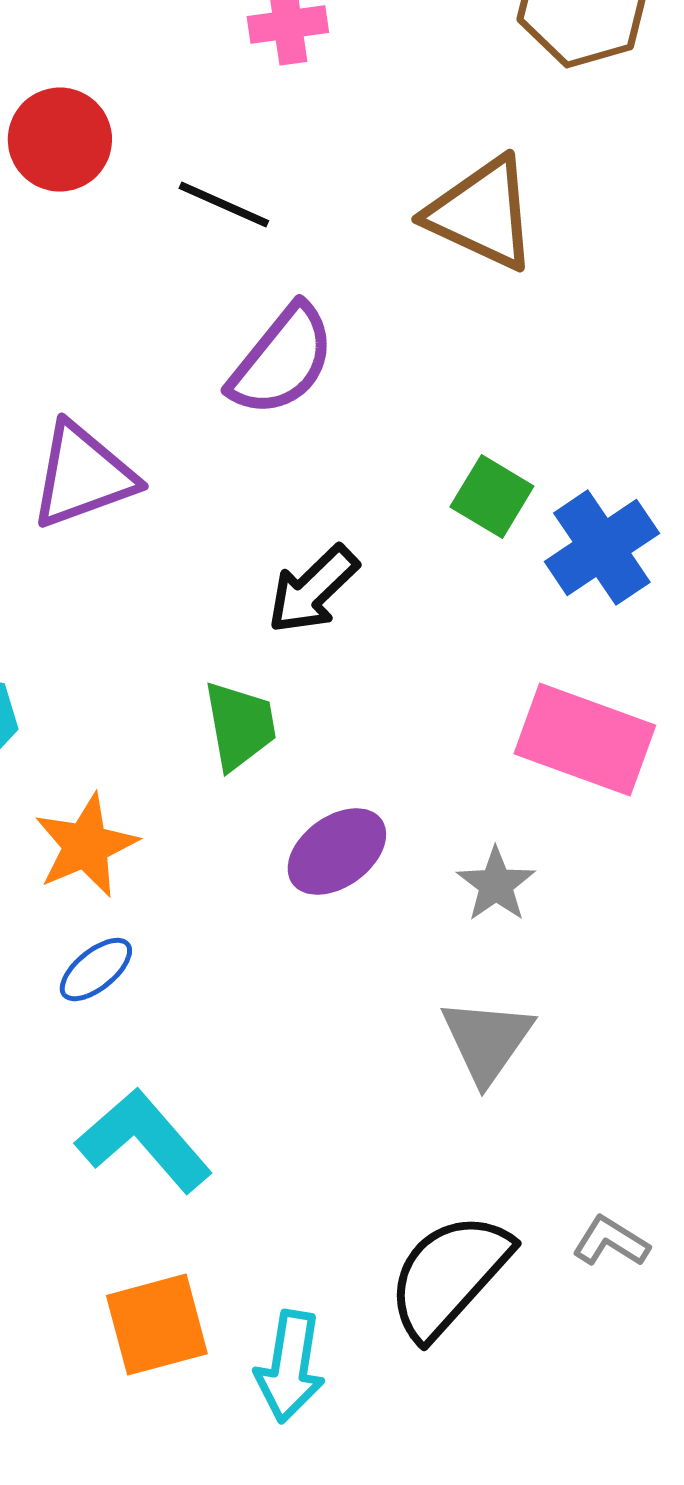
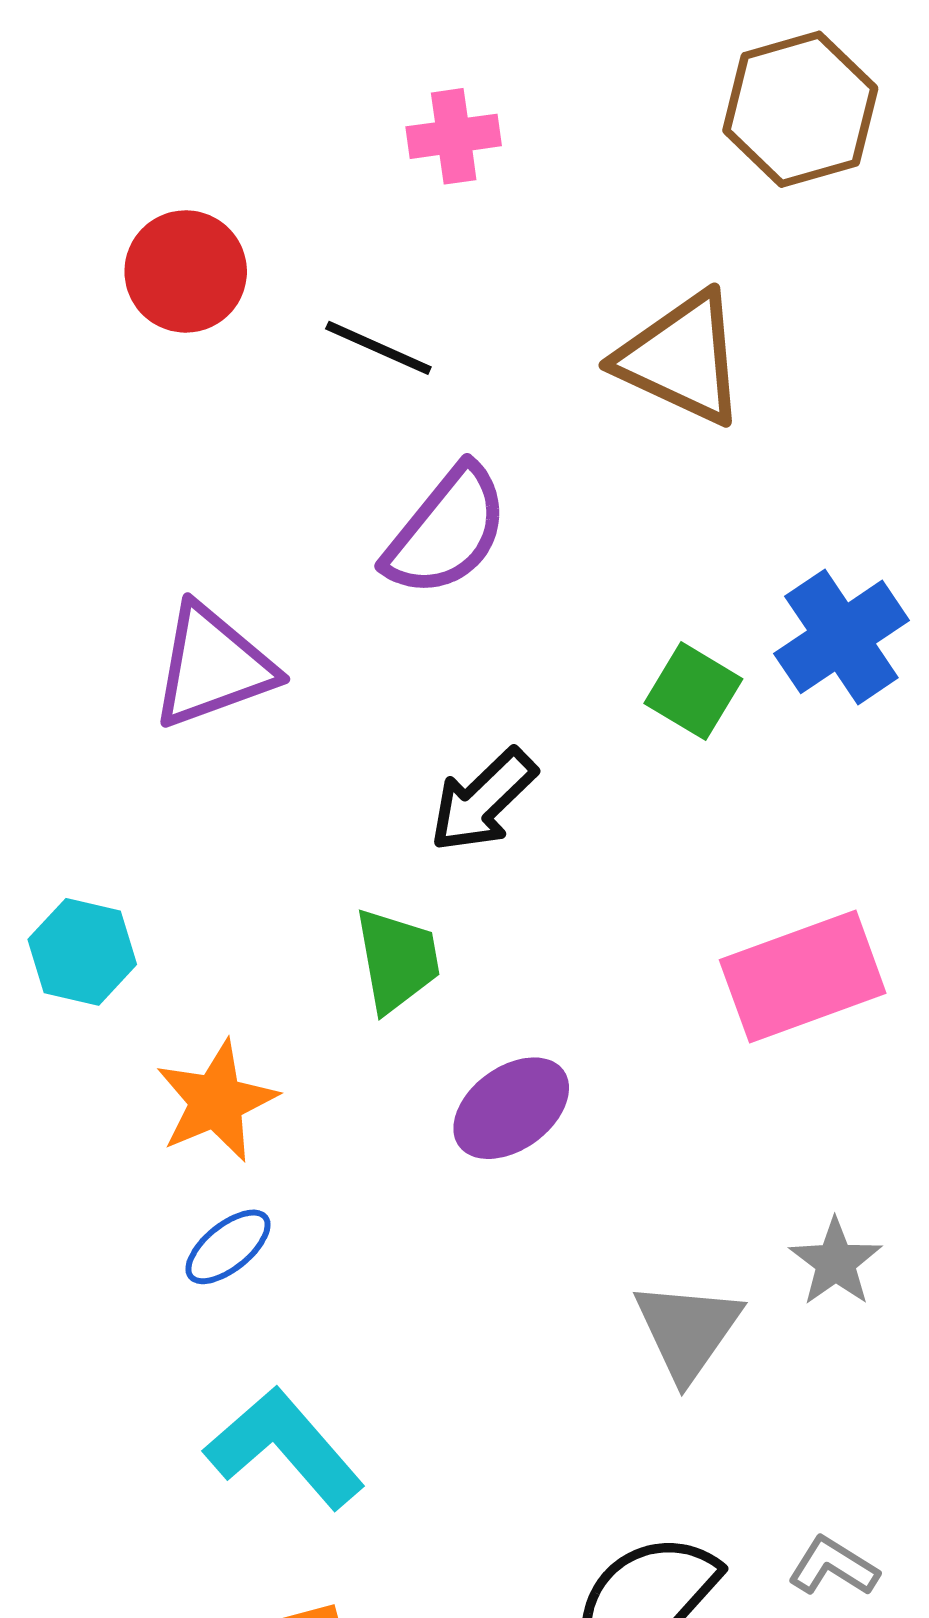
blue cross: (602, 548) -> (841, 637), moved
pink rectangle: (585, 740) -> (803, 977), turned -40
gray star: (496, 885) -> (836, 1262), moved

